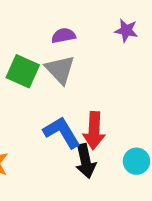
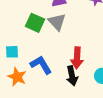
blue L-shape: (62, 132) -> (41, 65), moved

